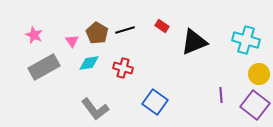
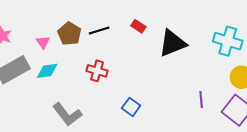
cyan diamond: (89, 63) -> (47, 71), moved
blue square: (155, 102) -> (131, 107), size x0.7

